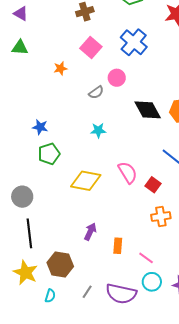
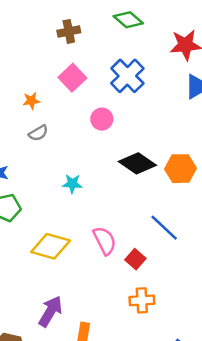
gray semicircle: (96, 92) -> (38, 133), moved
black diamond: (148, 110) -> (137, 163), turned -32
purple arrow: (90, 232) -> (50, 311), size x1.4

